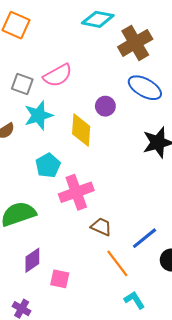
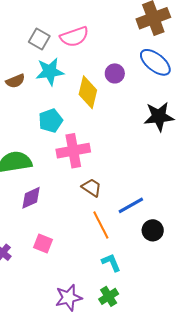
purple diamond: (32, 260) -> (31, 198), moved
pink square: (60, 279) -> (43, 243), moved

